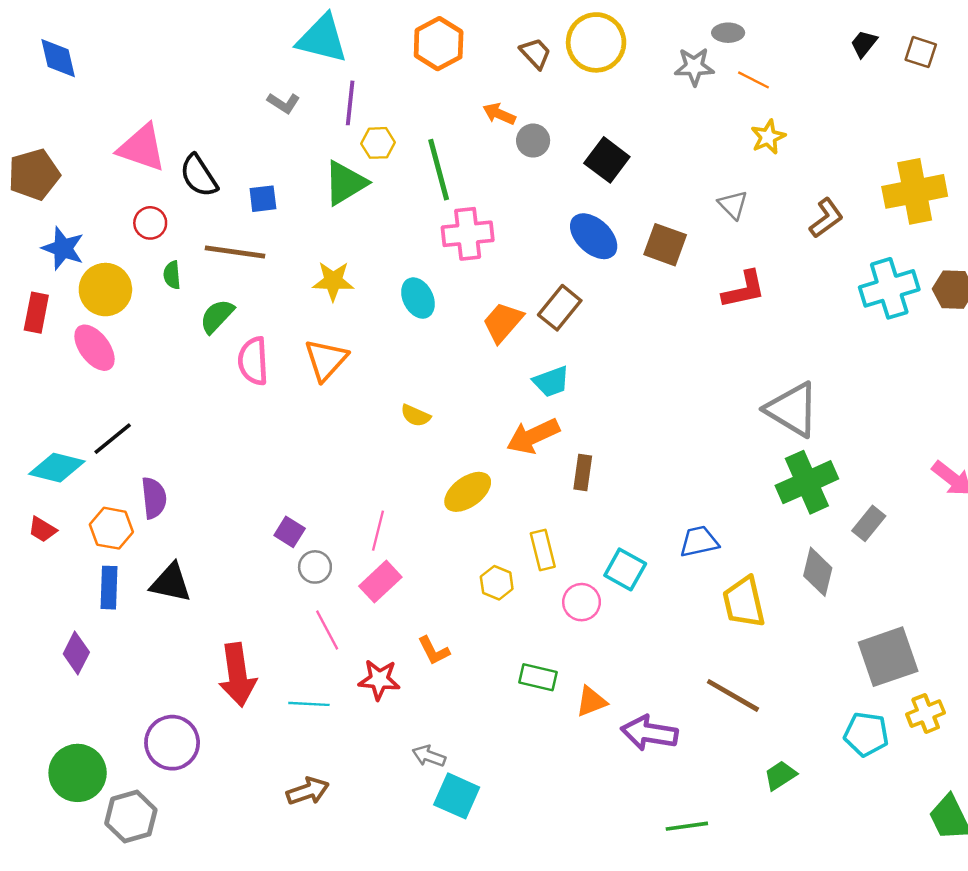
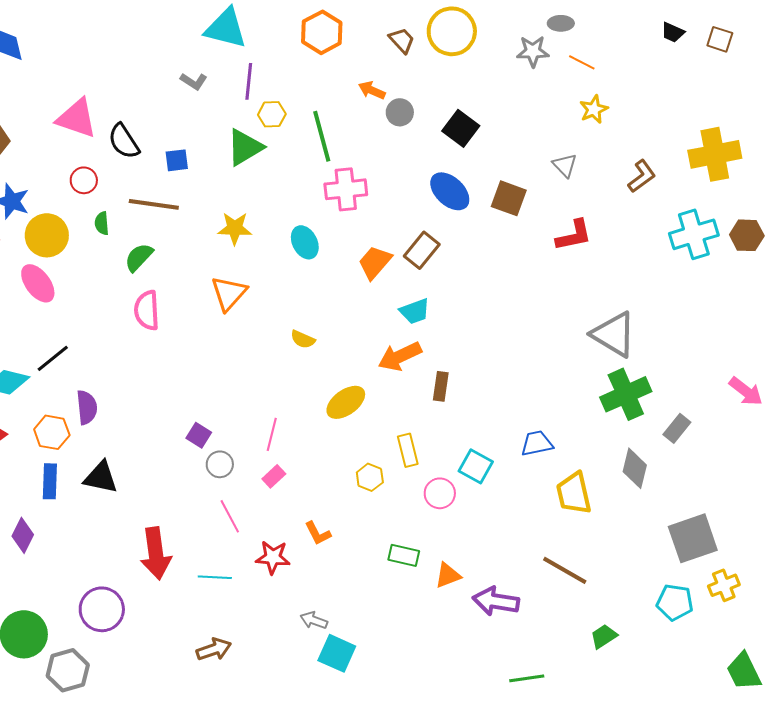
black trapezoid: (864, 44) -> (673, 32), turned -105
pink semicircle: (253, 361) -> (147, 310), moved
pink rectangle: (380, 582) -> (274, 476), size x0.7

